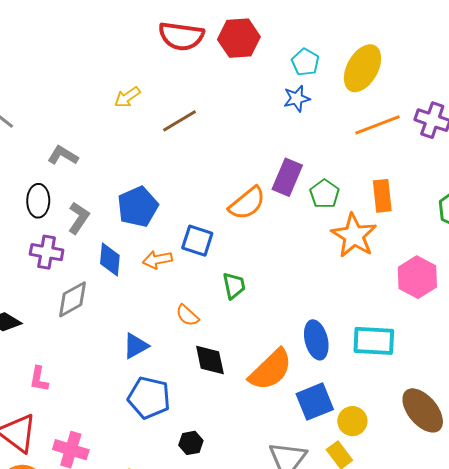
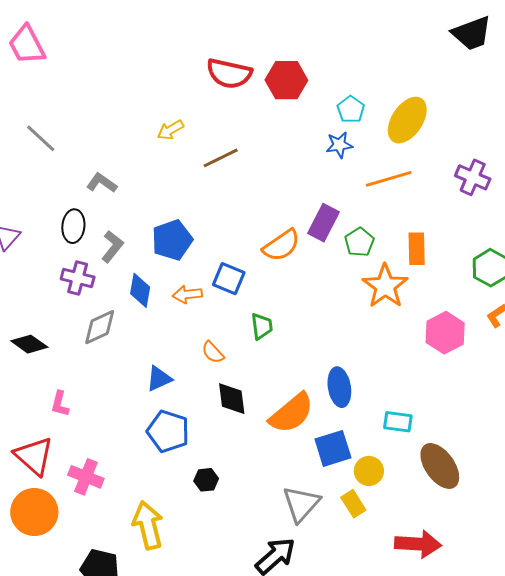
orange line: (378, 125) -> (389, 179), moved
cyan rectangle: (374, 341) -> (398, 422), moved, size x0.7

